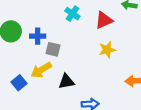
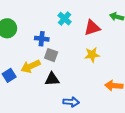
blue cross: (38, 36) -> (42, 39), moved
gray square: (53, 49) -> (51, 55), moved

